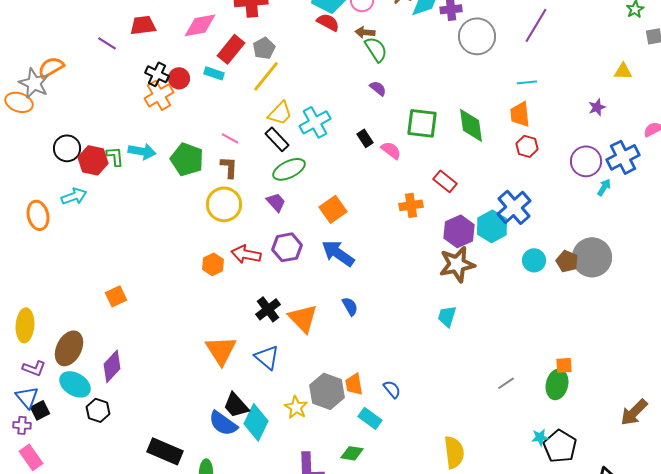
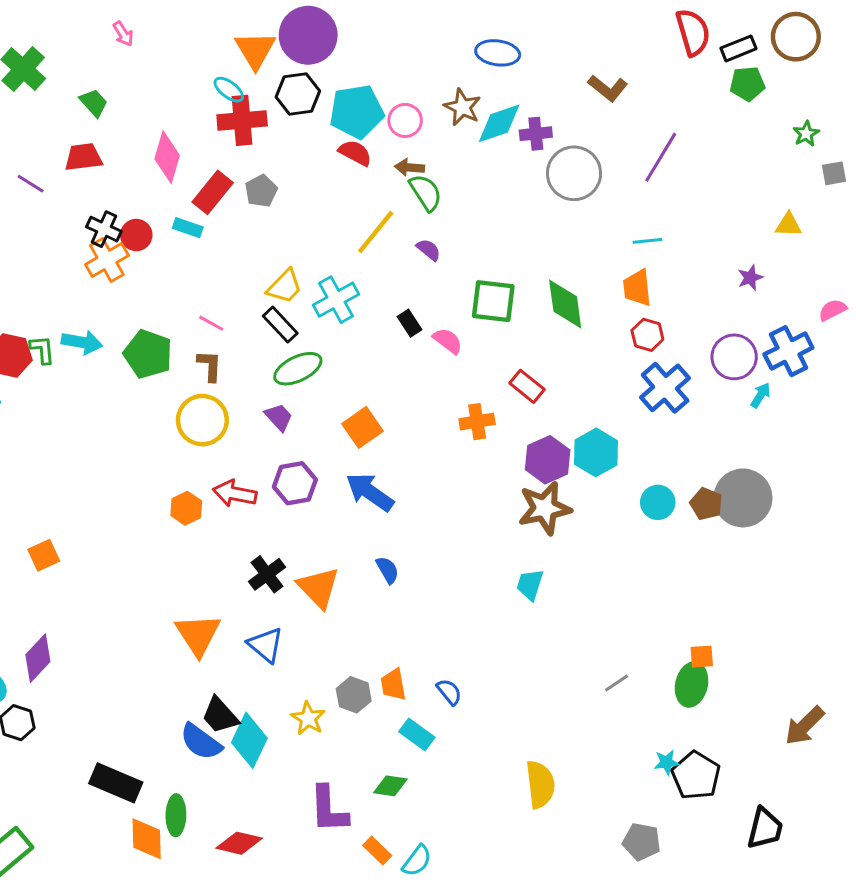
pink diamond: (200, 25) -> (167, 157), turned -64
yellow line: (266, 76) -> (376, 232), moved
blue cross: (514, 207) -> (665, 388), moved
gray hexagon: (327, 391) -> (354, 695), size x0.7

